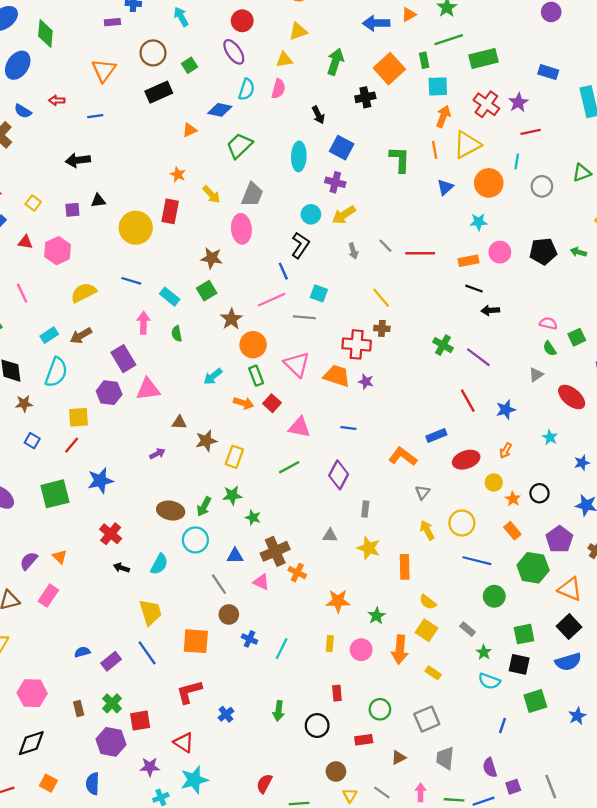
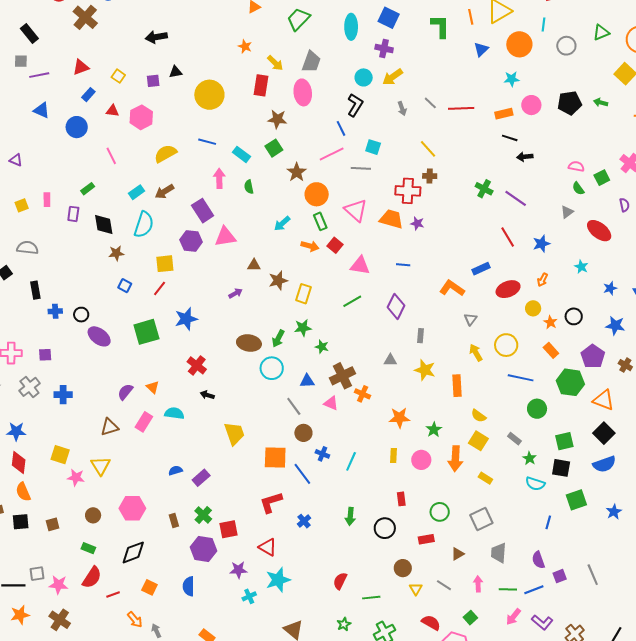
red rectangle: (170, 211) -> (261, 85), moved
cyan semicircle: (159, 564) -> (174, 413), moved, turned -108
blue line: (147, 653) -> (302, 474), moved

